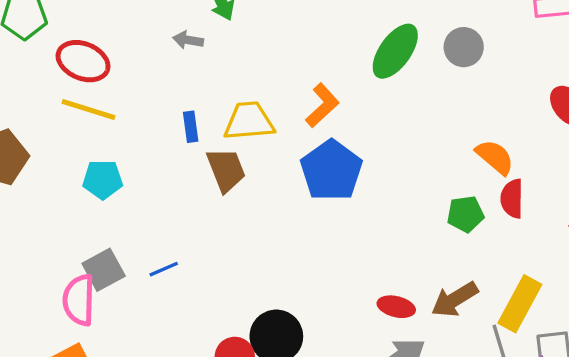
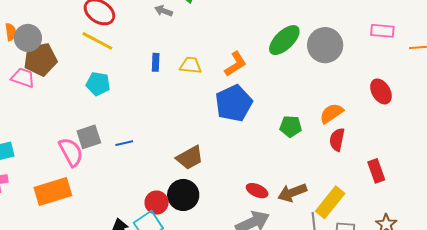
gray circle: (464, 47) -> (325, 45), size x1.5
yellow trapezoid: (249, 121) -> (191, 65), size x0.7
orange semicircle: (495, 157) -> (331, 113), turned -85
brown trapezoid: (226, 170) -> (190, 158), moved, turned 72
green pentagon: (465, 214) -> (291, 126), moved
pink semicircle: (79, 300) -> (71, 152), turned 140

